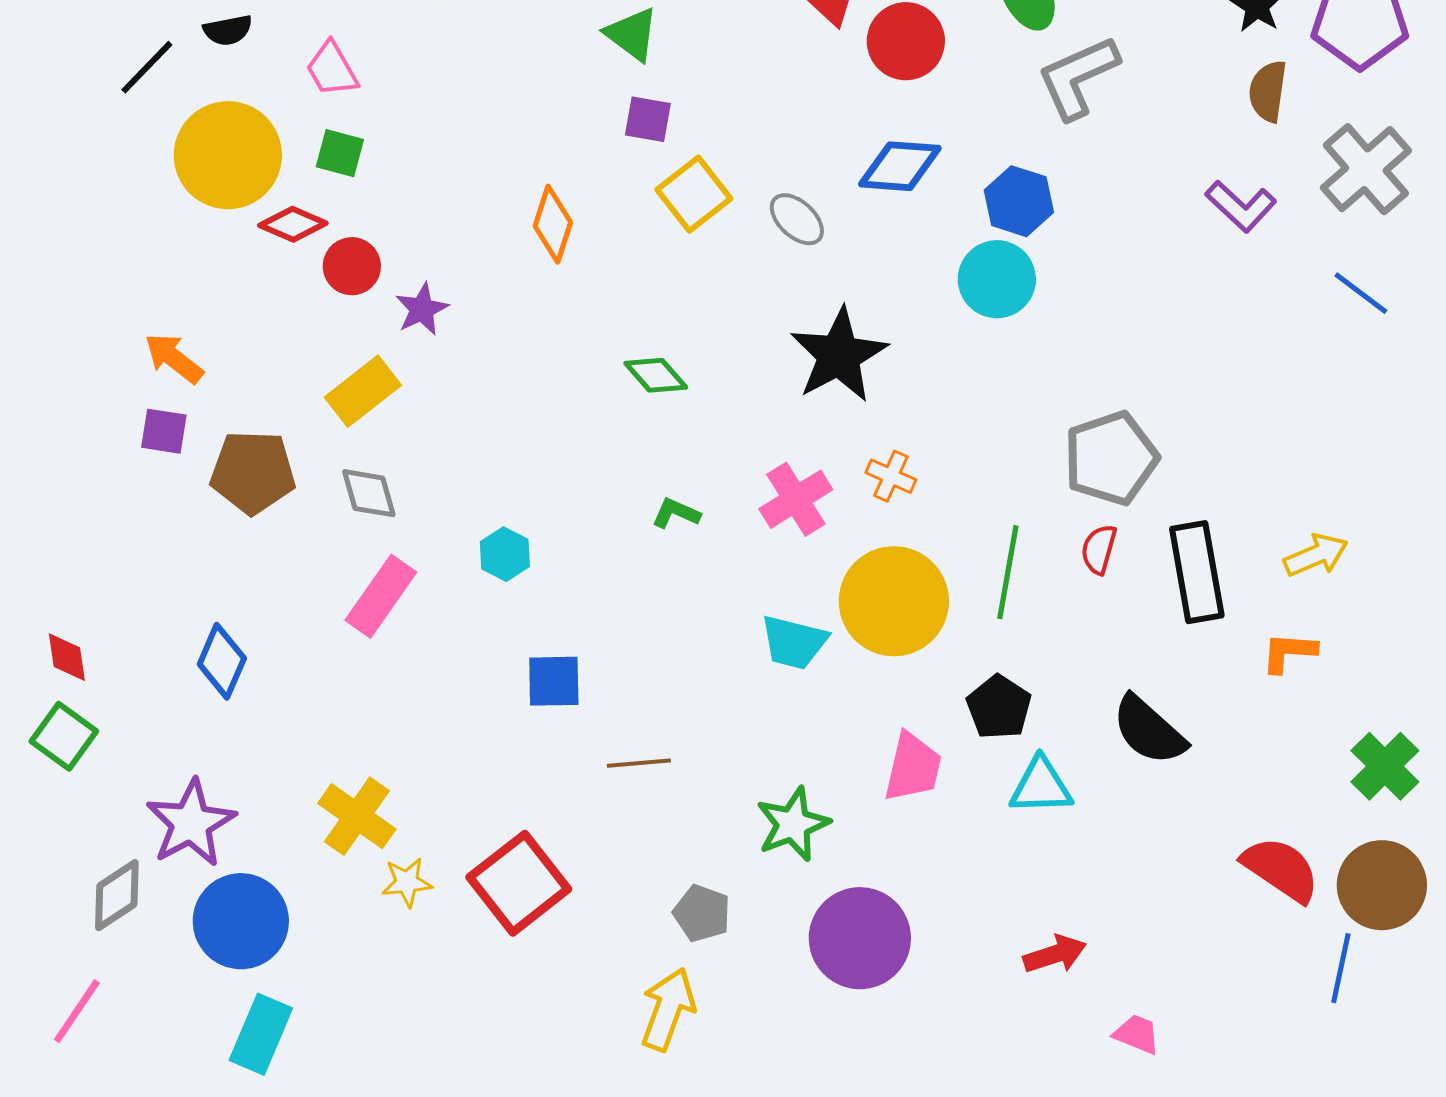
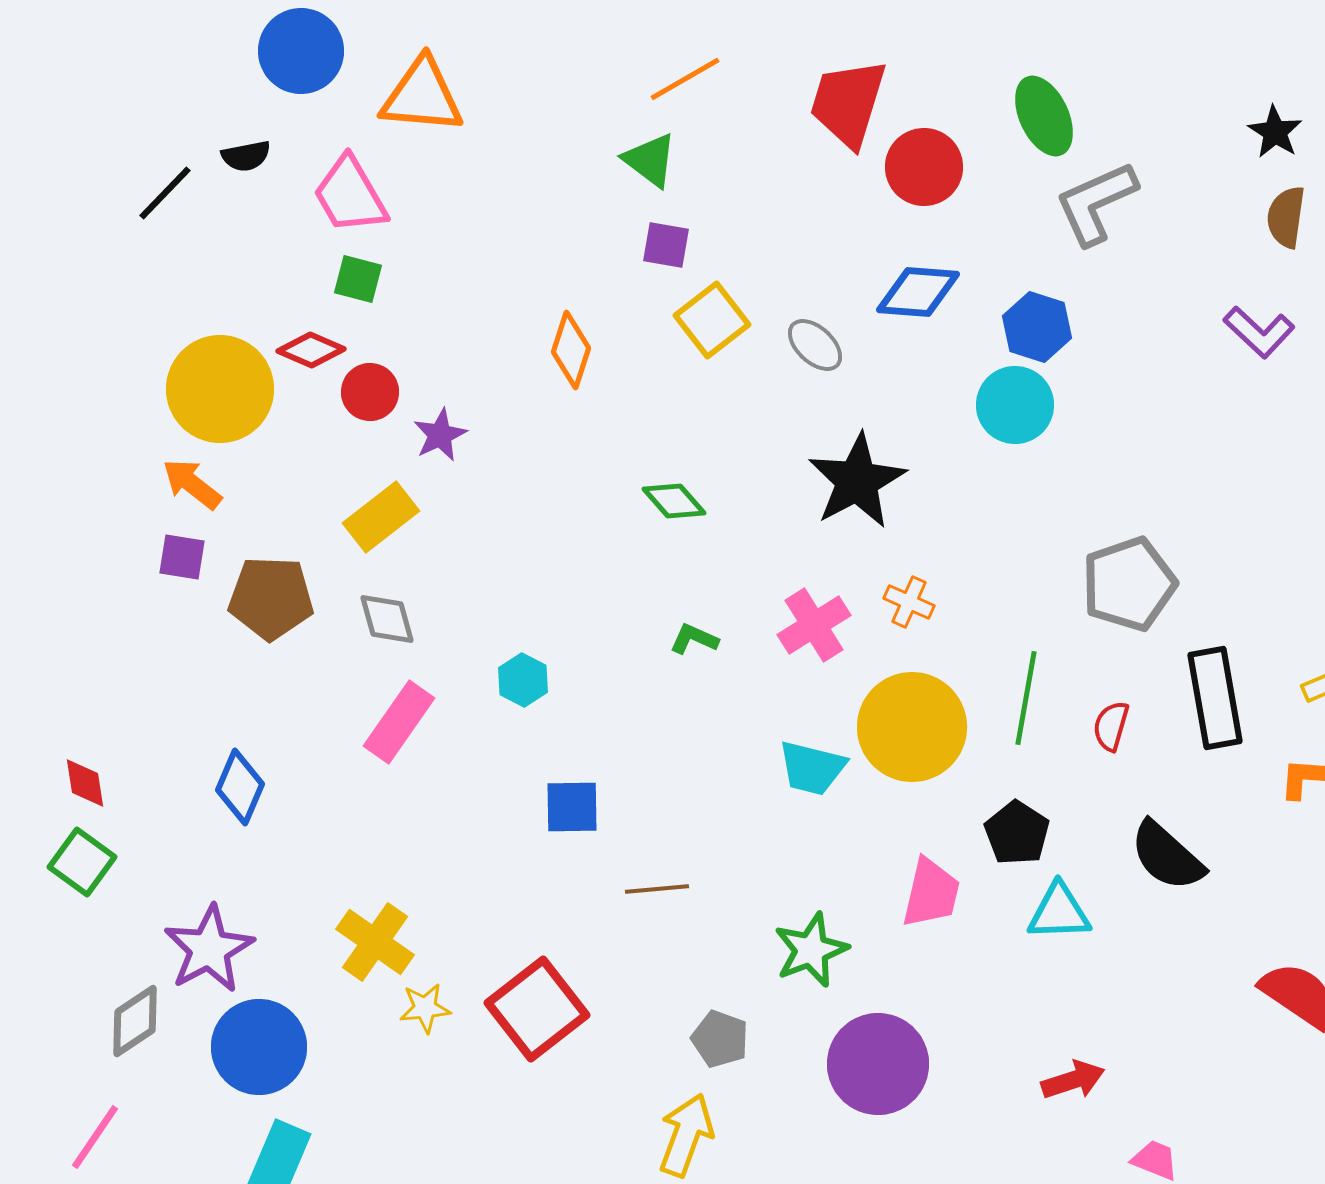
pink trapezoid: (332, 69) -> (350, 195), size x1.4
yellow circle: (228, 155) -> (220, 389), moved
red semicircle: (1099, 549) -> (1111, 726), moved

